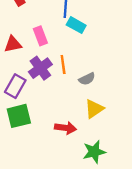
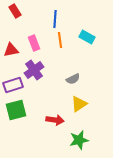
cyan rectangle: (76, 25) -> (87, 37), moved
orange line: (63, 65) -> (60, 40), moved
purple rectangle: (15, 86) -> (13, 85), turned 42

